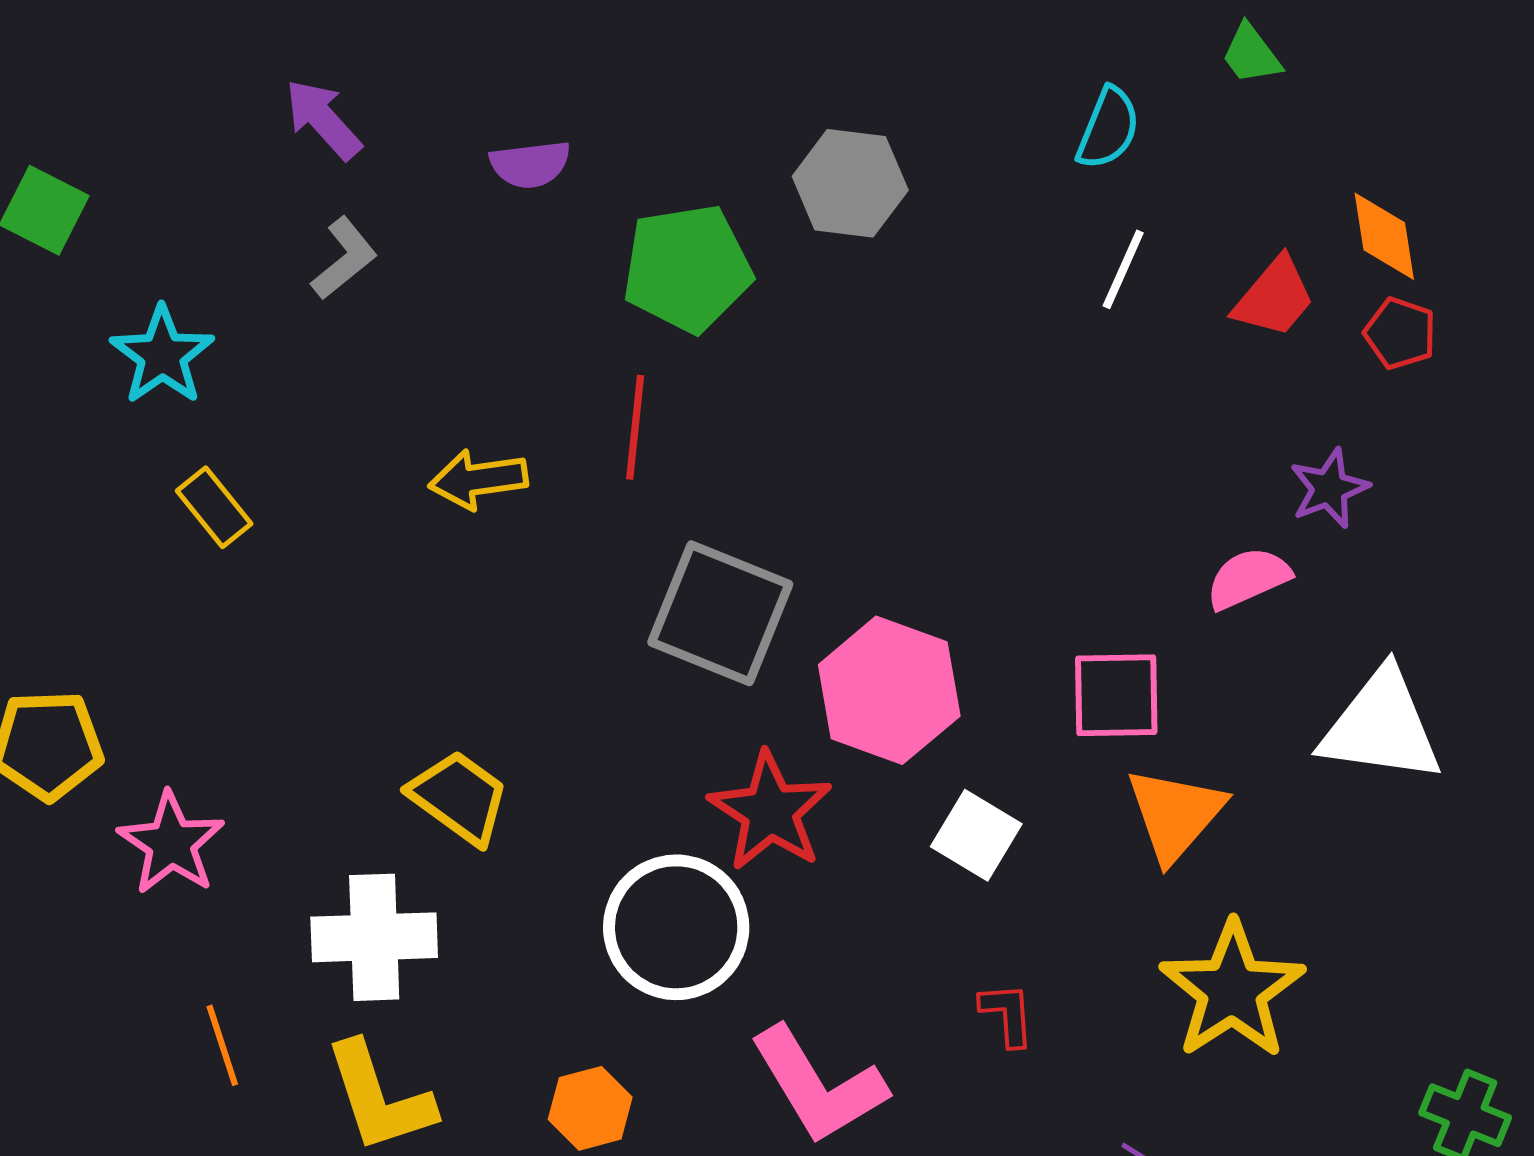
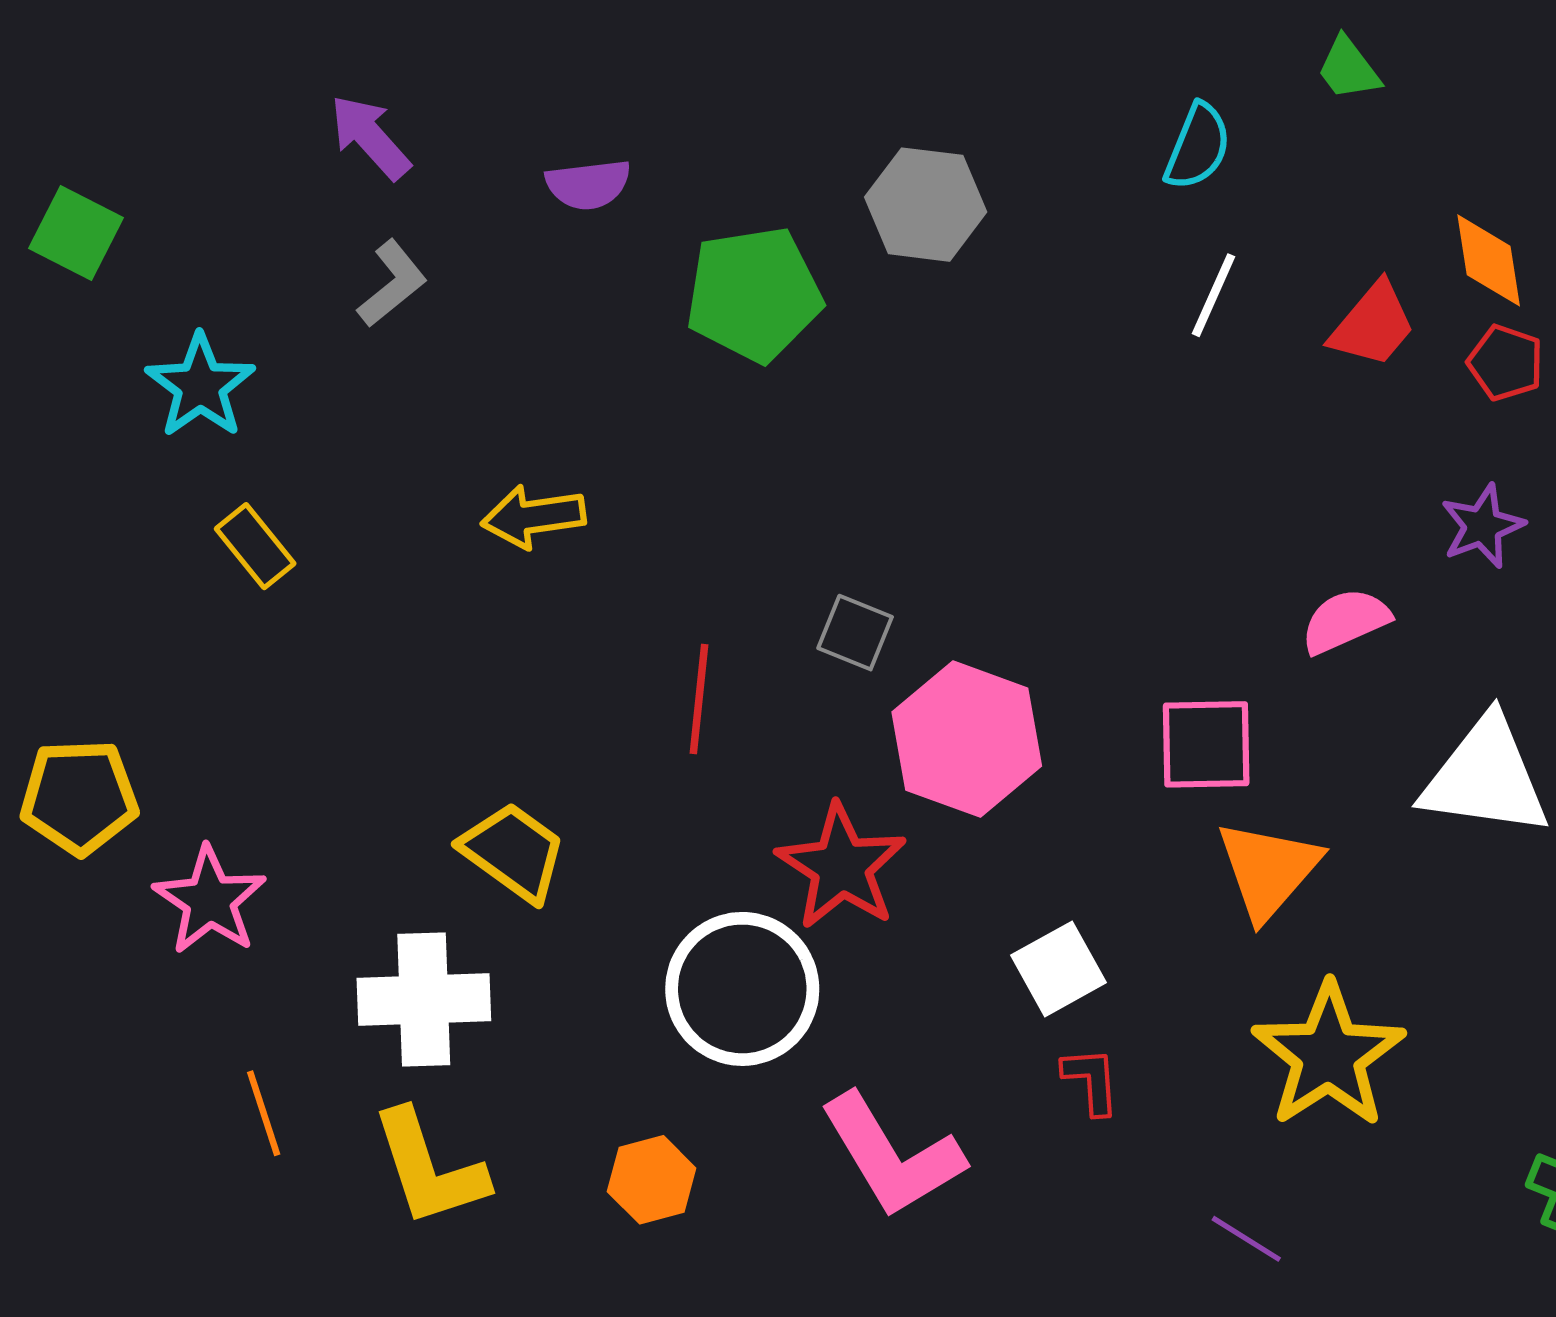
red line: (635, 427) -> (699, 699), moved
purple star: (1329, 488) -> (1482, 526), moved
gray square: (720, 613) -> (855, 633), moved, size x0.5
white square: (976, 835) -> (1059, 969), moved, turned 30

